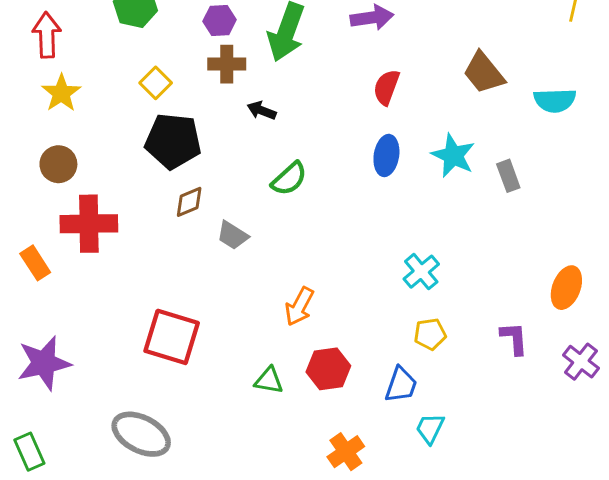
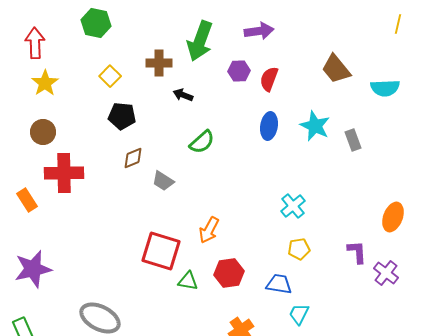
purple hexagon: (220, 21) -> (239, 71), moved
black pentagon: (173, 141) -> (122, 116), size x0.7
red square: (172, 337) -> (161, 251), moved
purple cross: (581, 362) -> (386, 273), moved
blue trapezoid: (401, 385) -> (279, 284), turned -100

